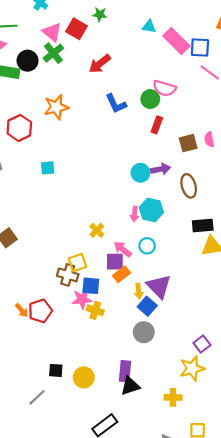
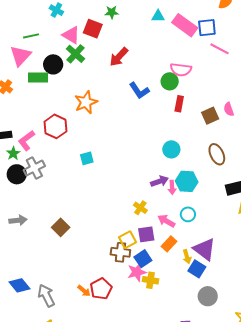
purple arrow: (161, 169) -> (160, 181), moved
purple square: (115, 262) -> (146, 234), moved
blue square: (91, 286) -> (143, 259), turned -30
gray circle: (144, 332) -> (208, 296), moved

